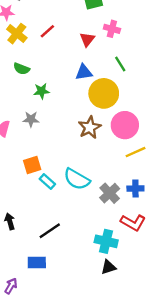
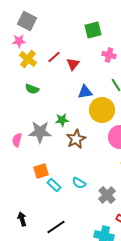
red triangle: (87, 39) -> (73, 64), moved
green star: (41, 91) -> (62, 120), moved
gray star: (31, 119) -> (40, 132), size x1.6
brown star: (90, 127) -> (76, 139), moved
cyan semicircle: (77, 179) -> (79, 183), size x0.6

